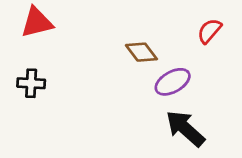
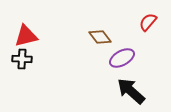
red triangle: (37, 22) -> (26, 36), moved

